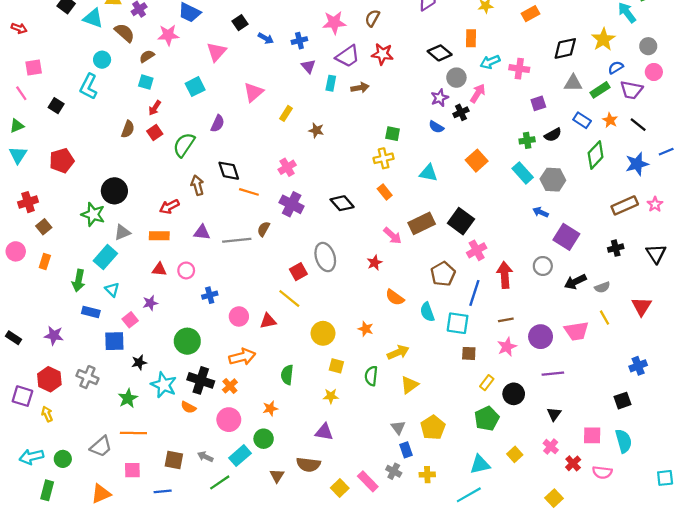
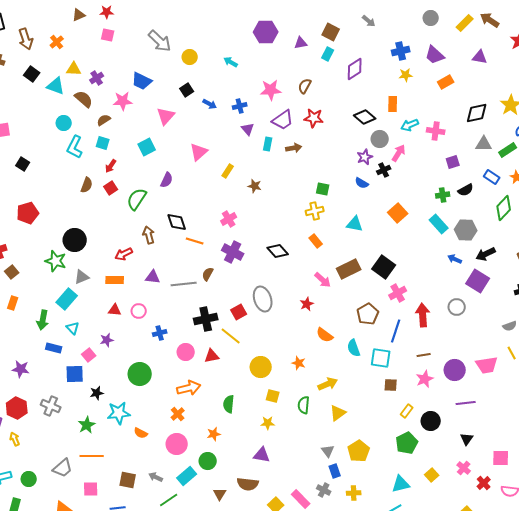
cyan L-shape: (89, 87) -> (75, 147), moved
black arrow: (575, 282) -> (486, 254), moved
black cross: (201, 380) -> (206, 319), moved, turned -30
cyan star: (164, 385) -> (119, 413), turned -30

